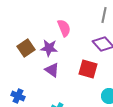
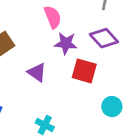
purple star: (49, 48) -> (66, 43), moved

